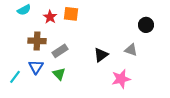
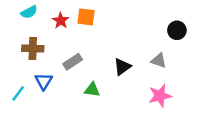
brown cross: (37, 41) -> (33, 48), moved
green triangle: (59, 74) -> (92, 90), moved, turned -40
pink star: (121, 79) -> (160, 96), moved

